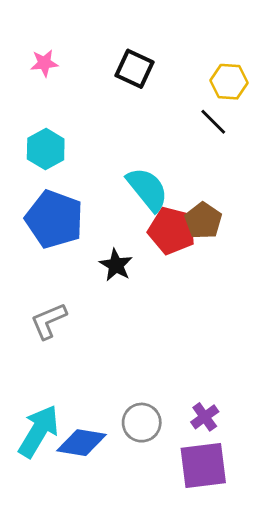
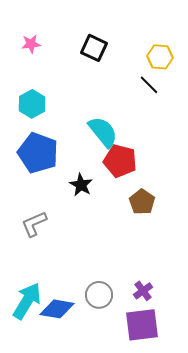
brown pentagon: (203, 221) -> (142, 202), moved

